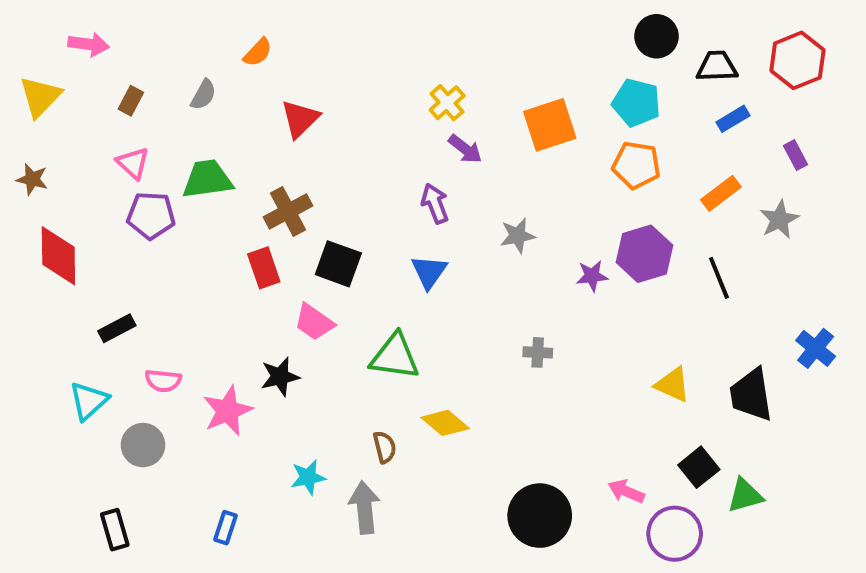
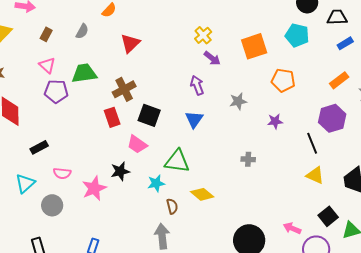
orange pentagon: (636, 165) -> (283, 80), moved
purple hexagon: (644, 254) -> (332, 118), moved
black line: (719, 278) -> (312, 143), moved
cyan star: (308, 477) -> (156, 183), moved

